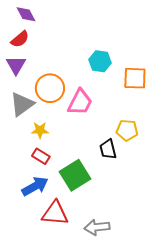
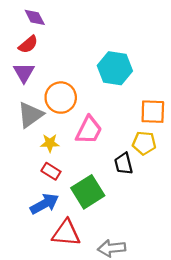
cyan hexagon: (100, 61) -> (115, 68), size x1.4
orange square: (135, 78) -> (153, 112), moved
pink trapezoid: (80, 102) -> (89, 130), moved

